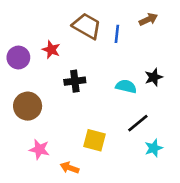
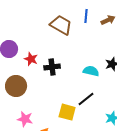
blue line: (117, 34) -> (86, 16), moved
red star: (51, 50) -> (31, 59), moved
black line: (138, 123) -> (86, 99), moved

